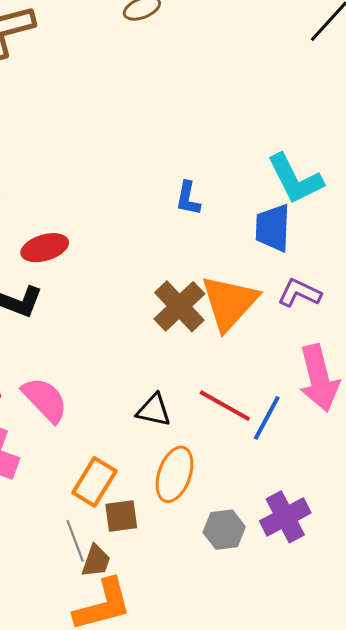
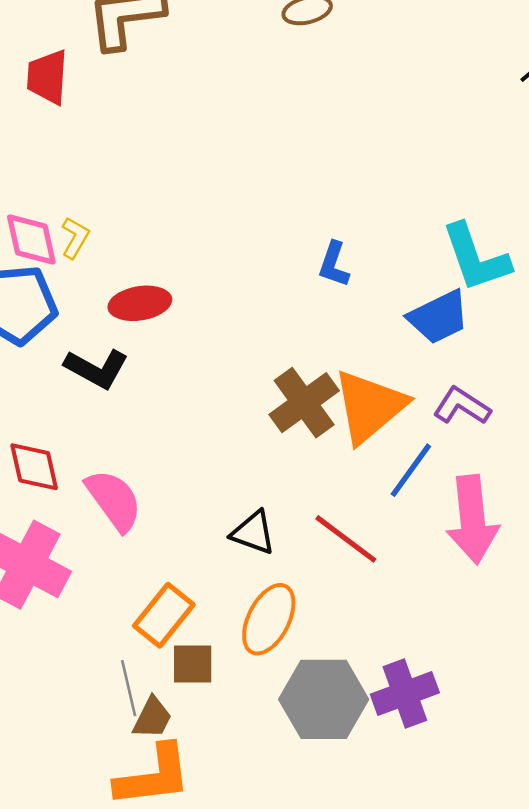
blue trapezoid: (273, 228) -> (439, 317), turned -126
blue line: (267, 418) -> (411, 470), moved
gray hexagon: (224, 530) -> (324, 699), size x1.6

